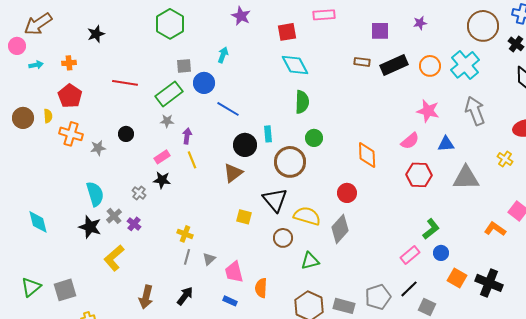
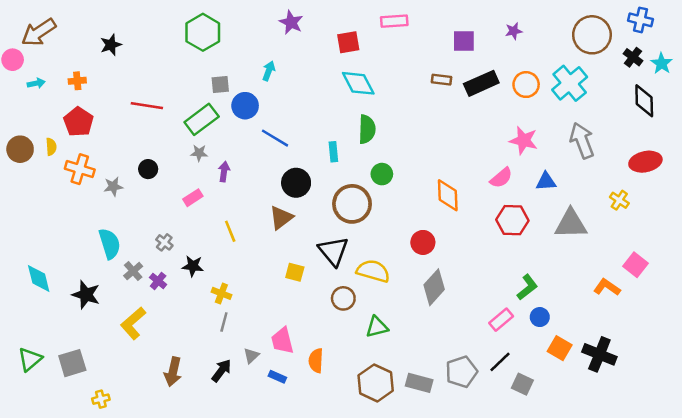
cyan rectangle: (268, 134) -> (333, 152), moved
yellow line: (192, 160) -> (230, 231), moved
black star: (162, 180) -> (193, 266), moved
black star: (90, 227) -> (86, 295), moved
gray diamond: (340, 229) -> (434, 287), moved
gray triangle: (209, 259) -> (251, 356), moved

